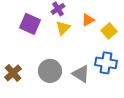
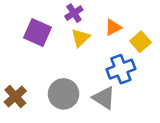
blue cross: (106, 63) -> (121, 69), moved, turned -30

